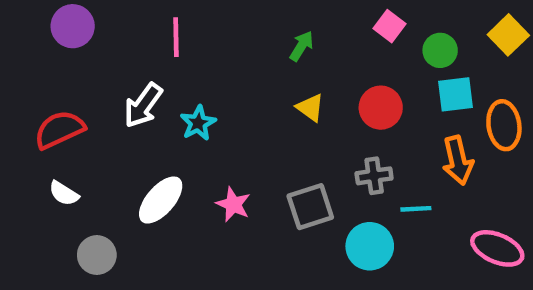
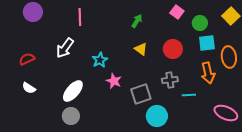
cyan star: (198, 123) -> (100, 60), moved
red semicircle: (59, 130) -> (27, 59), size x0.7
pink star: (233, 204) -> (114, 81), moved
cyan circle: (370, 246) -> (157, 116), moved
gray circle: (97, 255) -> (71, 116), moved

